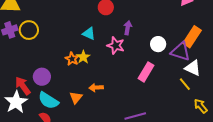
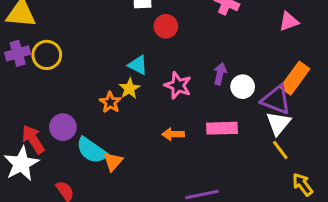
purple arrow: (128, 28) -> (220, 74), moved
yellow star: (83, 57) -> (129, 88), moved
white triangle: (193, 68) -> (278, 123), moved, turned 42
pink rectangle: (146, 72) -> (222, 128), turned 54
orange arrow: (96, 88) -> (173, 134), moved
cyan semicircle: (48, 101) -> (92, 150), moved

